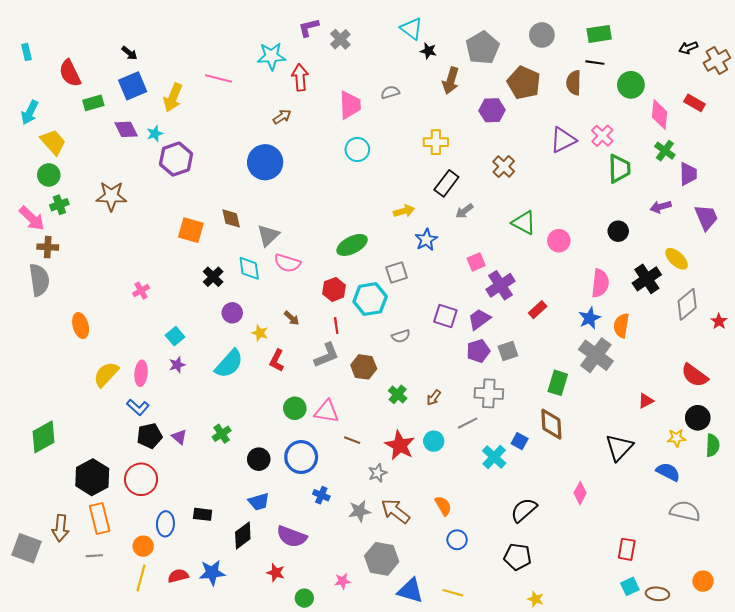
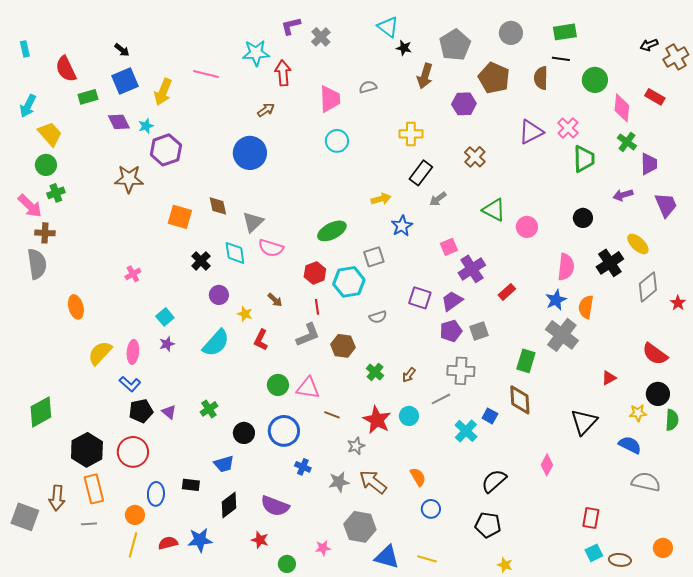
brown star: (111, 196) -> (129, 179), moved
blue trapezoid: (259, 502) -> (224, 464), moved

